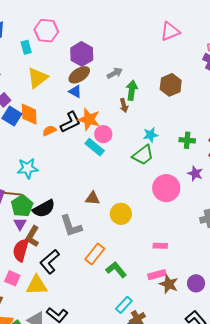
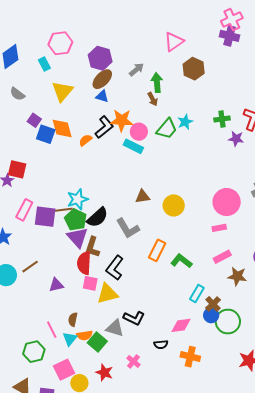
pink triangle: (170, 31) -> (174, 42), moved
green trapezoid: (143, 155) -> (167, 129), moved
cyan star: (28, 168) -> (78, 199), moved
purple star: (195, 173) -> (236, 139), moved
pink circle: (166, 188) -> (227, 202), moved
purple triangle: (20, 224) -> (77, 238), size x1.6
pink square: (12, 278) -> (90, 283), moved
brown star: (169, 284) -> (237, 276), moved

